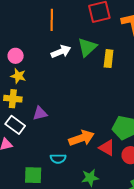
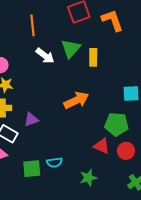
white arrow: (61, 52) -> (45, 56), turned 66
orange arrow: (81, 138) -> (76, 100), moved
green square: (33, 175) -> (32, 169), moved

